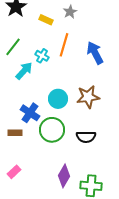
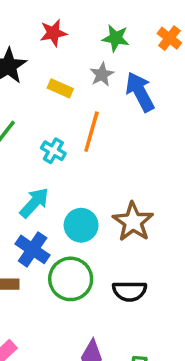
blue arrow: (95, 53) -> (140, 92), moved
cyan arrow: (24, 71) -> (34, 203), moved
brown star: (88, 97) -> (133, 222), turned -30

